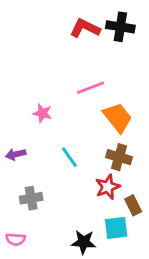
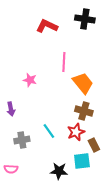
red L-shape: (85, 28) -> (47, 26), moved
pink line: (91, 88) -> (64, 62), turned -66
purple arrow: (16, 154) -> (11, 109), turned -88
cyan line: (69, 157) -> (49, 131), moved

